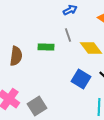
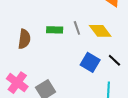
gray line: (68, 35) -> (77, 28), moved

